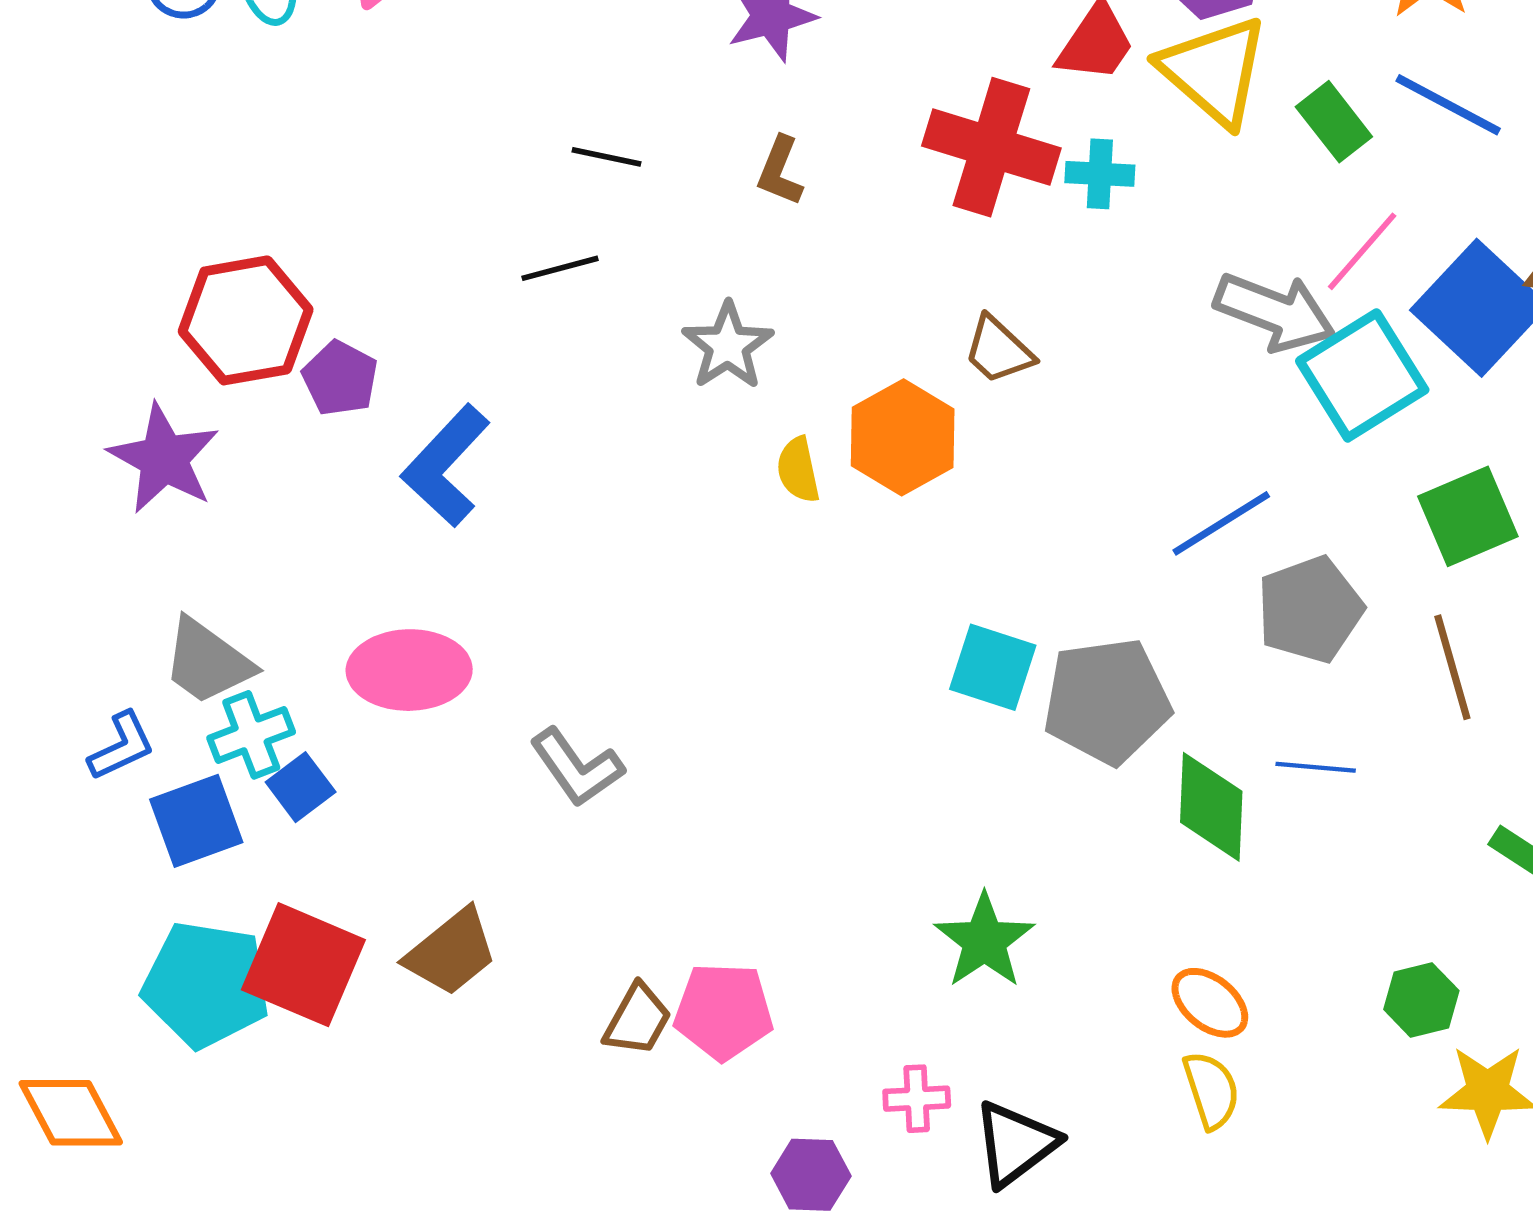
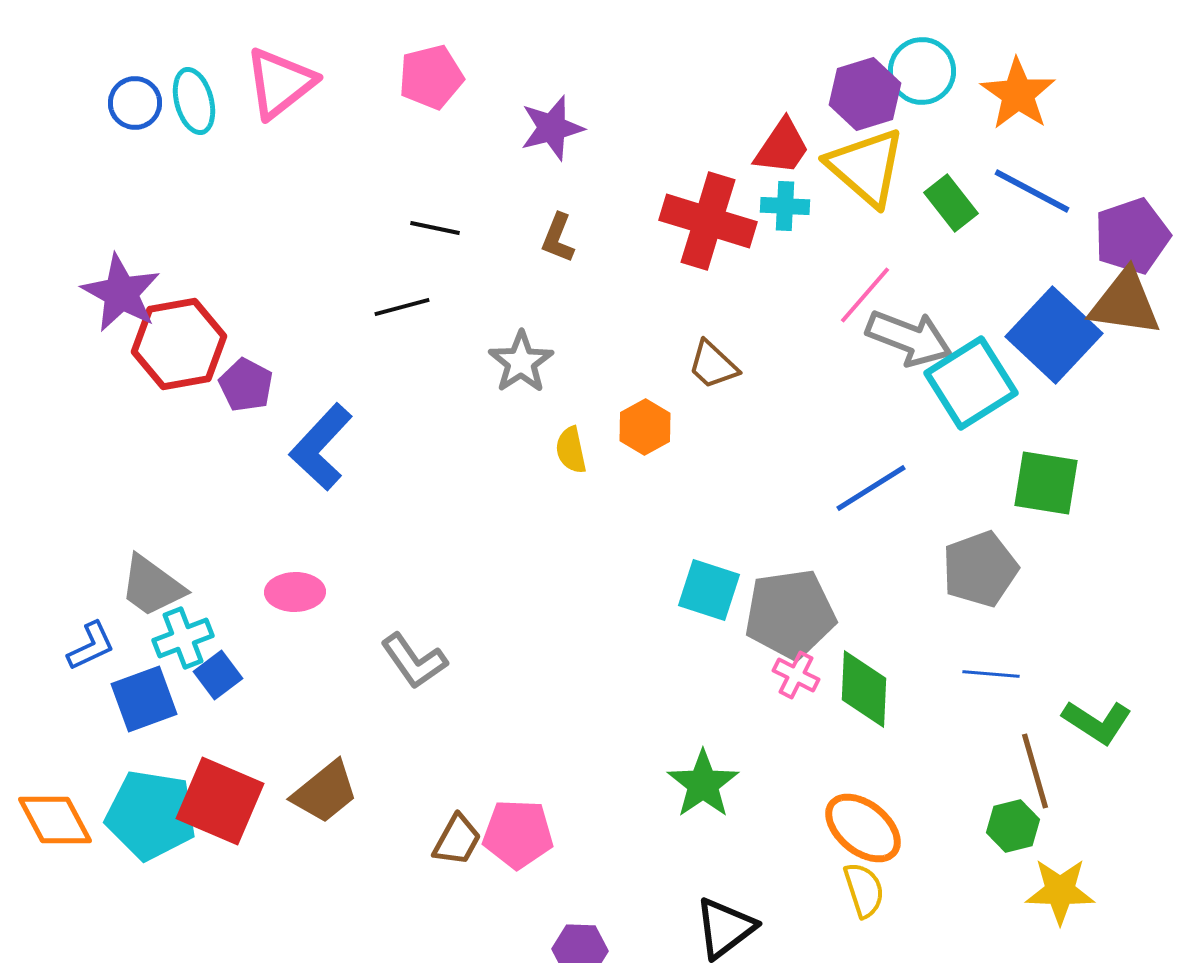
cyan cross: (1100, 174) -> (785, 206), moved
pink line: (1362, 251) -> (865, 295), moved
orange hexagon: (903, 437) -> (645, 427), size x0.7
purple star: (164, 459) -> (121, 293), moved
green square: (1468, 516) -> (1046, 483), turned 32
gray pentagon: (1310, 609) -> (980, 569), moved
brown line: (1452, 667) -> (1035, 771), moved
pink ellipse: (409, 670) -> (295, 592), size x0.7
blue line: (1316, 767) -> (991, 674), moved
orange ellipse: (1210, 1003) -> (863, 828), size x1.4
pink cross: (917, 1099) -> (796, 675), moved, turned 30
orange diamond: (71, 1113) -> (55, 820), moved

